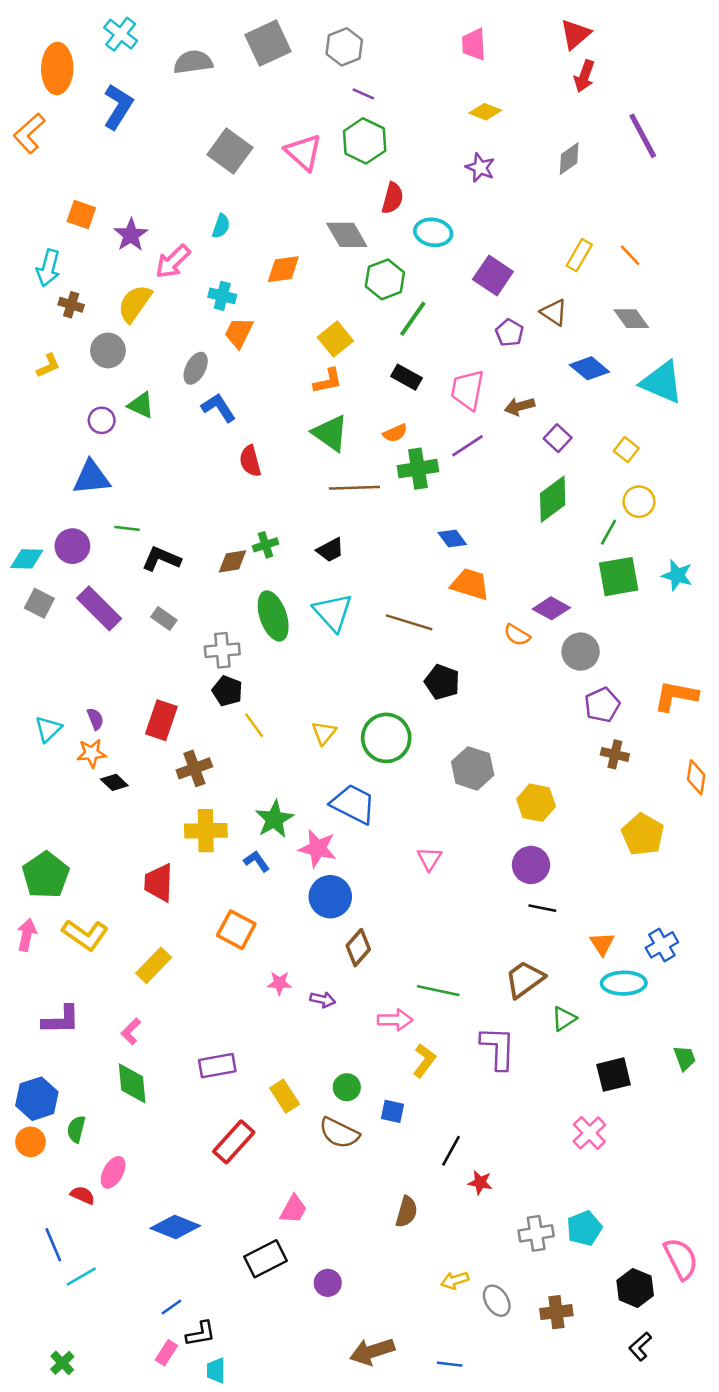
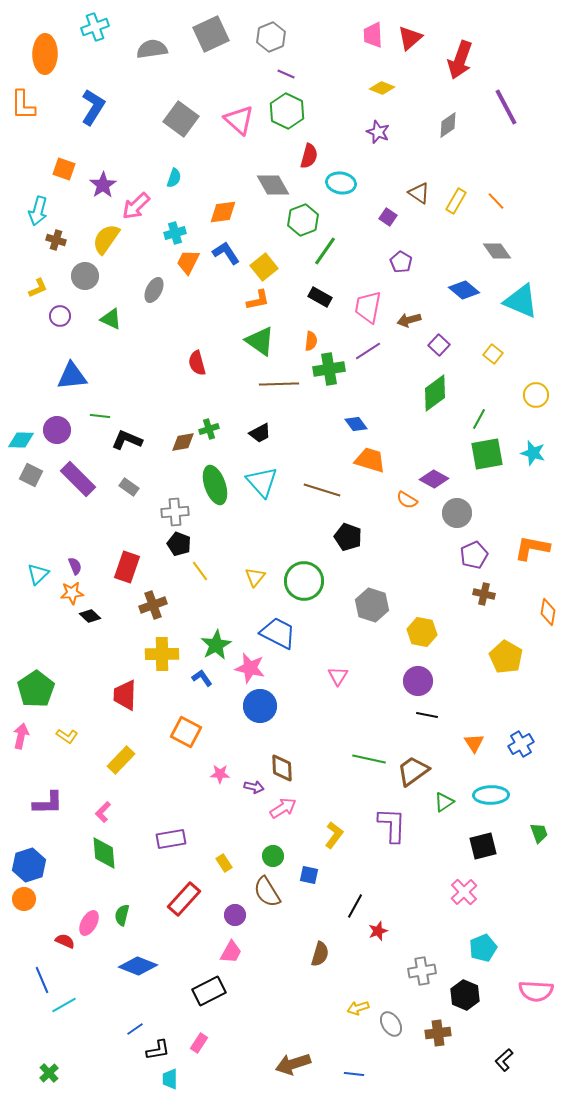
cyan cross: (121, 34) -> (95, 27), turned 32
red triangle: (575, 34) -> (410, 38), moved
red arrow: (584, 76) -> (460, 60), size x1.5
blue L-shape: (118, 107) -> (93, 107), moved
orange L-shape: (29, 133) -> (23, 105), turned -48
purple square: (493, 276) -> (388, 217), size x0.6
cyan cross: (222, 296) -> (175, 233), turned -30
brown triangle: (554, 312) -> (419, 193), moved
blue L-shape: (218, 408) -> (226, 253), moved
purple circle: (102, 420) -> (60, 316), moved
orange semicircle: (395, 433) -> (311, 341), turned -60
yellow circle: (639, 502) -> (536, 395), moved
yellow L-shape: (85, 935) -> (67, 736), size x0.6
brown diamond: (358, 948) -> (282, 768), moved, turned -44
cyan ellipse: (624, 983) -> (491, 795), moved
green line: (438, 991) -> (369, 759), moved
pink arrow: (395, 1020) -> (283, 808), moved, turned -32
yellow rectangle: (285, 1096) -> (224, 863), size x0.7
green semicircle: (76, 1129) -> (122, 915), moved
brown semicircle: (339, 1133) -> (267, 892), turned 32
red star: (480, 1183) -> (378, 931), turned -30
cyan pentagon: (584, 1228) -> (483, 948), moved
pink semicircle: (681, 1259) -> (536, 991), turned 120
purple circle: (328, 1283) -> (235, 915), moved
black hexagon: (635, 1288) -> (465, 995), moved
pink rectangle: (166, 1353) -> (199, 1043), moved

